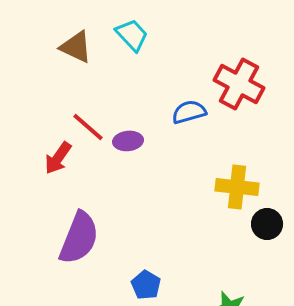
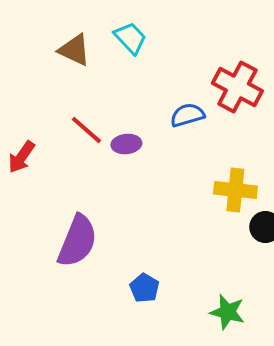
red arrow: (58, 158) -> (21, 157), moved

